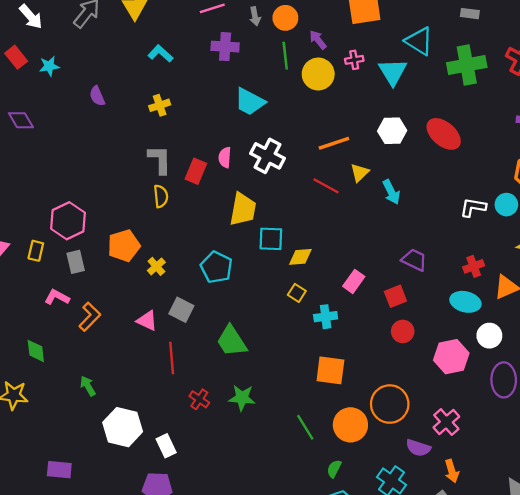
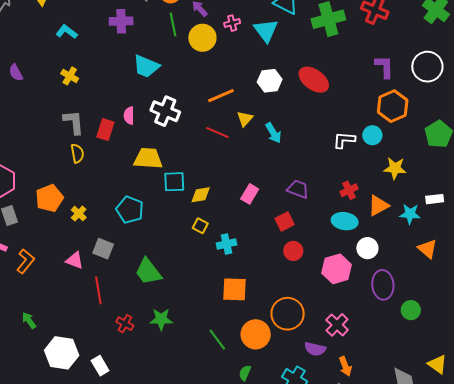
yellow cross: (160, 105) -> (70, 76), turned -36
yellow trapezoid: (243, 209) -> (148, 158), turned -92
pink rectangle: (354, 281) -> (250, 194), moved

